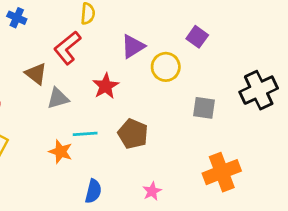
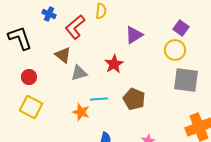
red L-shape: (67, 48) -> (75, 27), moved
yellow circle: (166, 67) -> (175, 50), moved
gray square: (204, 108) -> (186, 80), size x1.5

